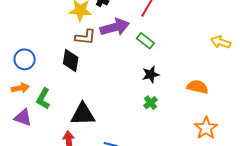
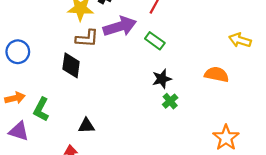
blue circle: (25, 59) -> (18, 52), moved
orange semicircle: (198, 87) -> (217, 74), moved
green cross: (150, 103) -> (170, 101), moved
black triangle: (83, 114) -> (86, 126), size x0.6

